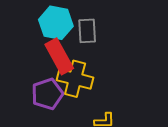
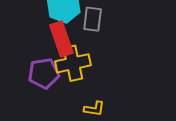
yellow cross: (75, 79) -> (73, 63), turned -36

